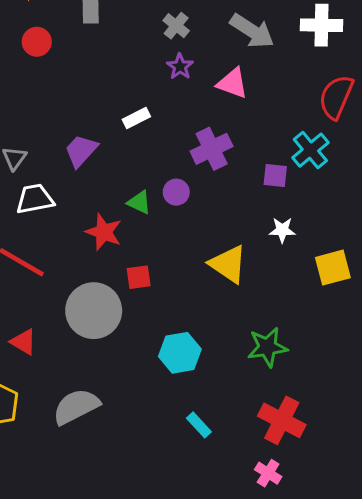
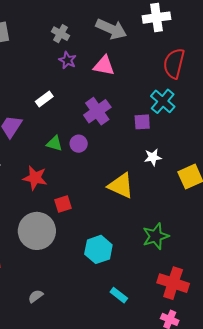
green triangle: (139, 202) -> (55, 143), moved
gray semicircle: (76, 407) -> (36, 296), size x0.5

